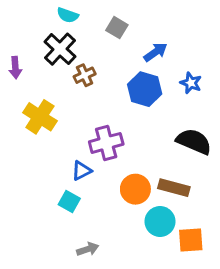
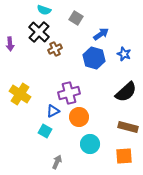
yellow cross: (40, 117) -> (20, 94), moved
black semicircle: (194, 141) -> (126, 92), turned 115
brown rectangle: (174, 188) -> (128, 127), moved
orange circle: (135, 189) -> (79, 117), moved
cyan circle: (160, 221) -> (90, 144), moved
gray arrow: (88, 249) -> (57, 162), turned -48

